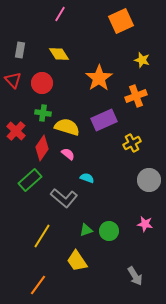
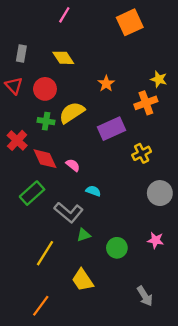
yellow star: (142, 60) -> (159, 79), moved
orange star: (99, 78) -> (106, 84), size x0.6
yellow semicircle: (67, 127) -> (72, 113), moved, turned -50
red diamond: (42, 148) -> (45, 159), turned -60
green triangle: (86, 230) -> (84, 235), moved

